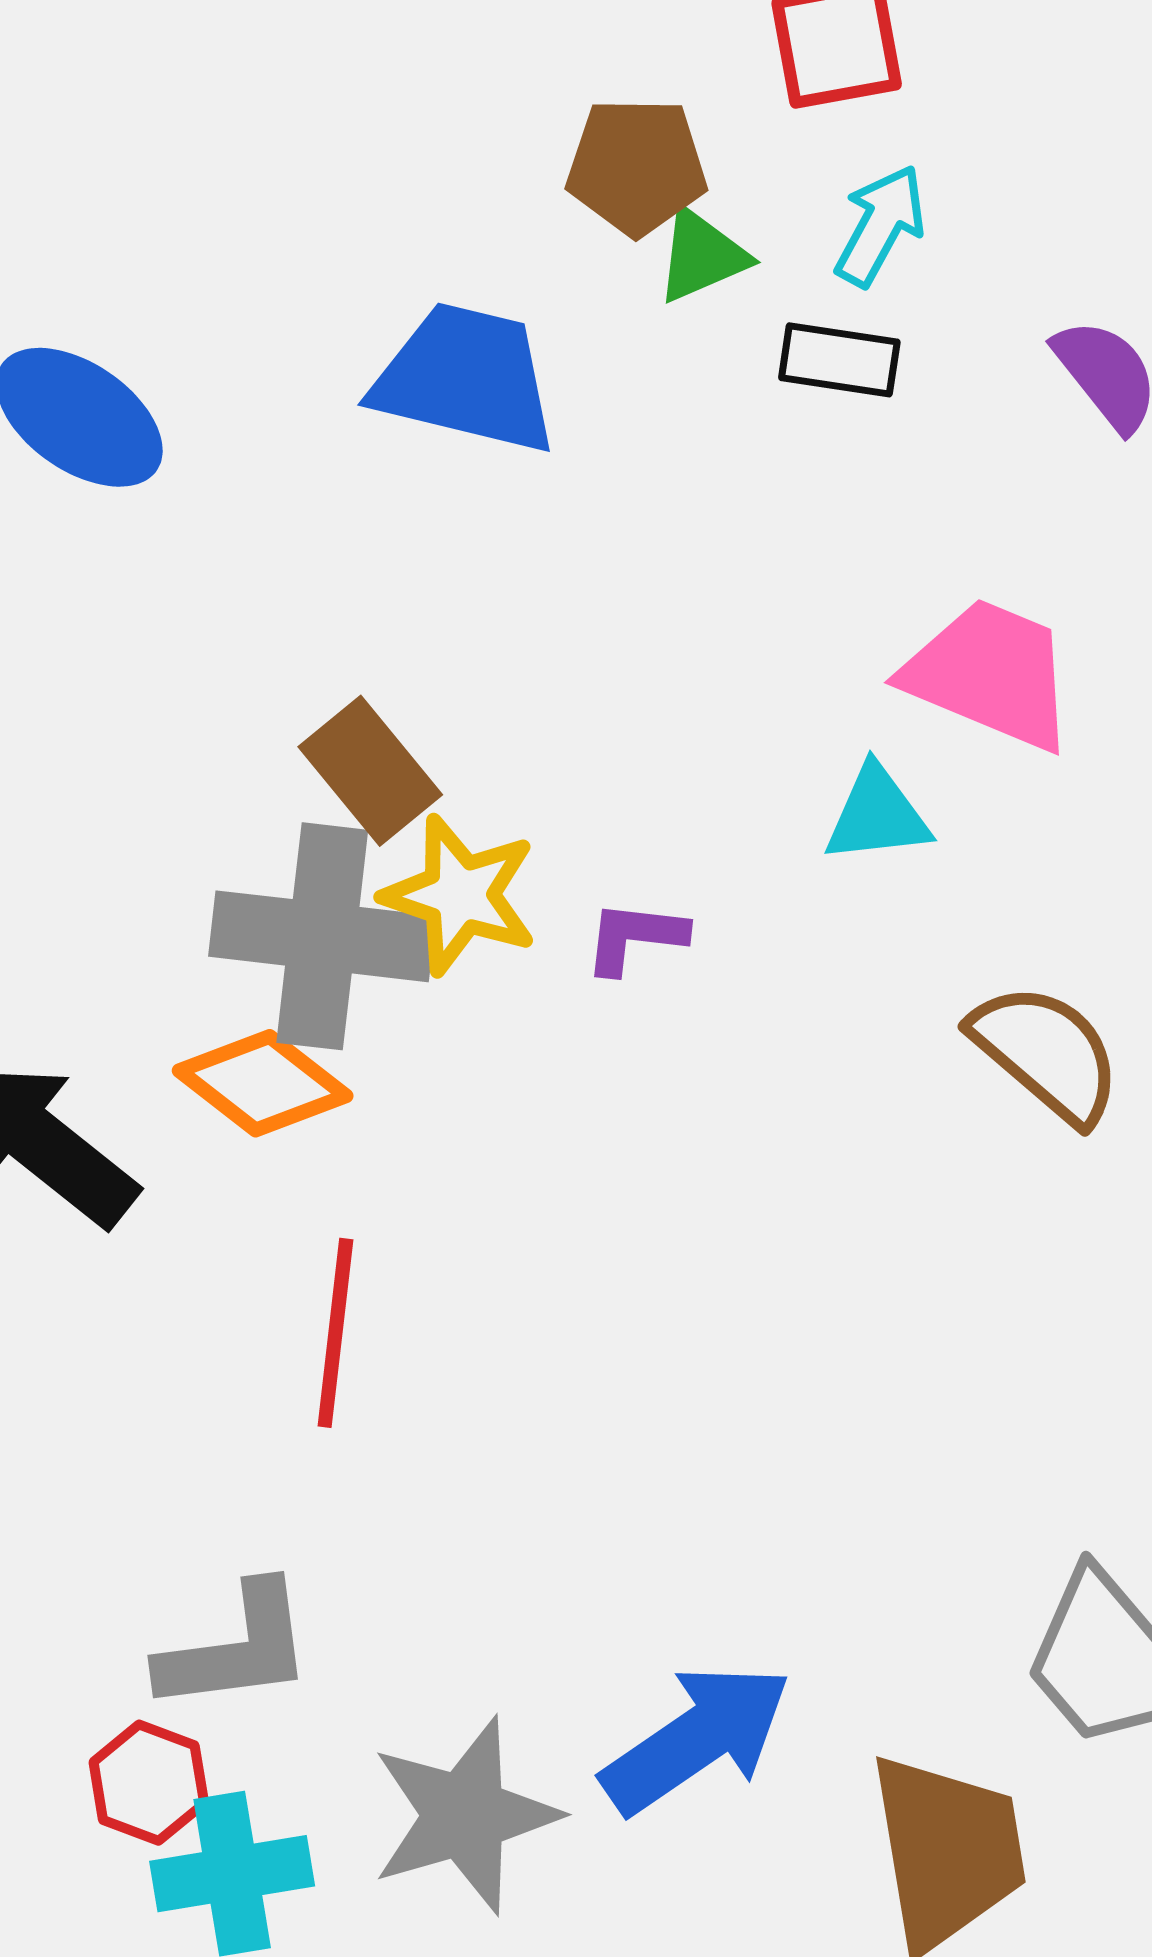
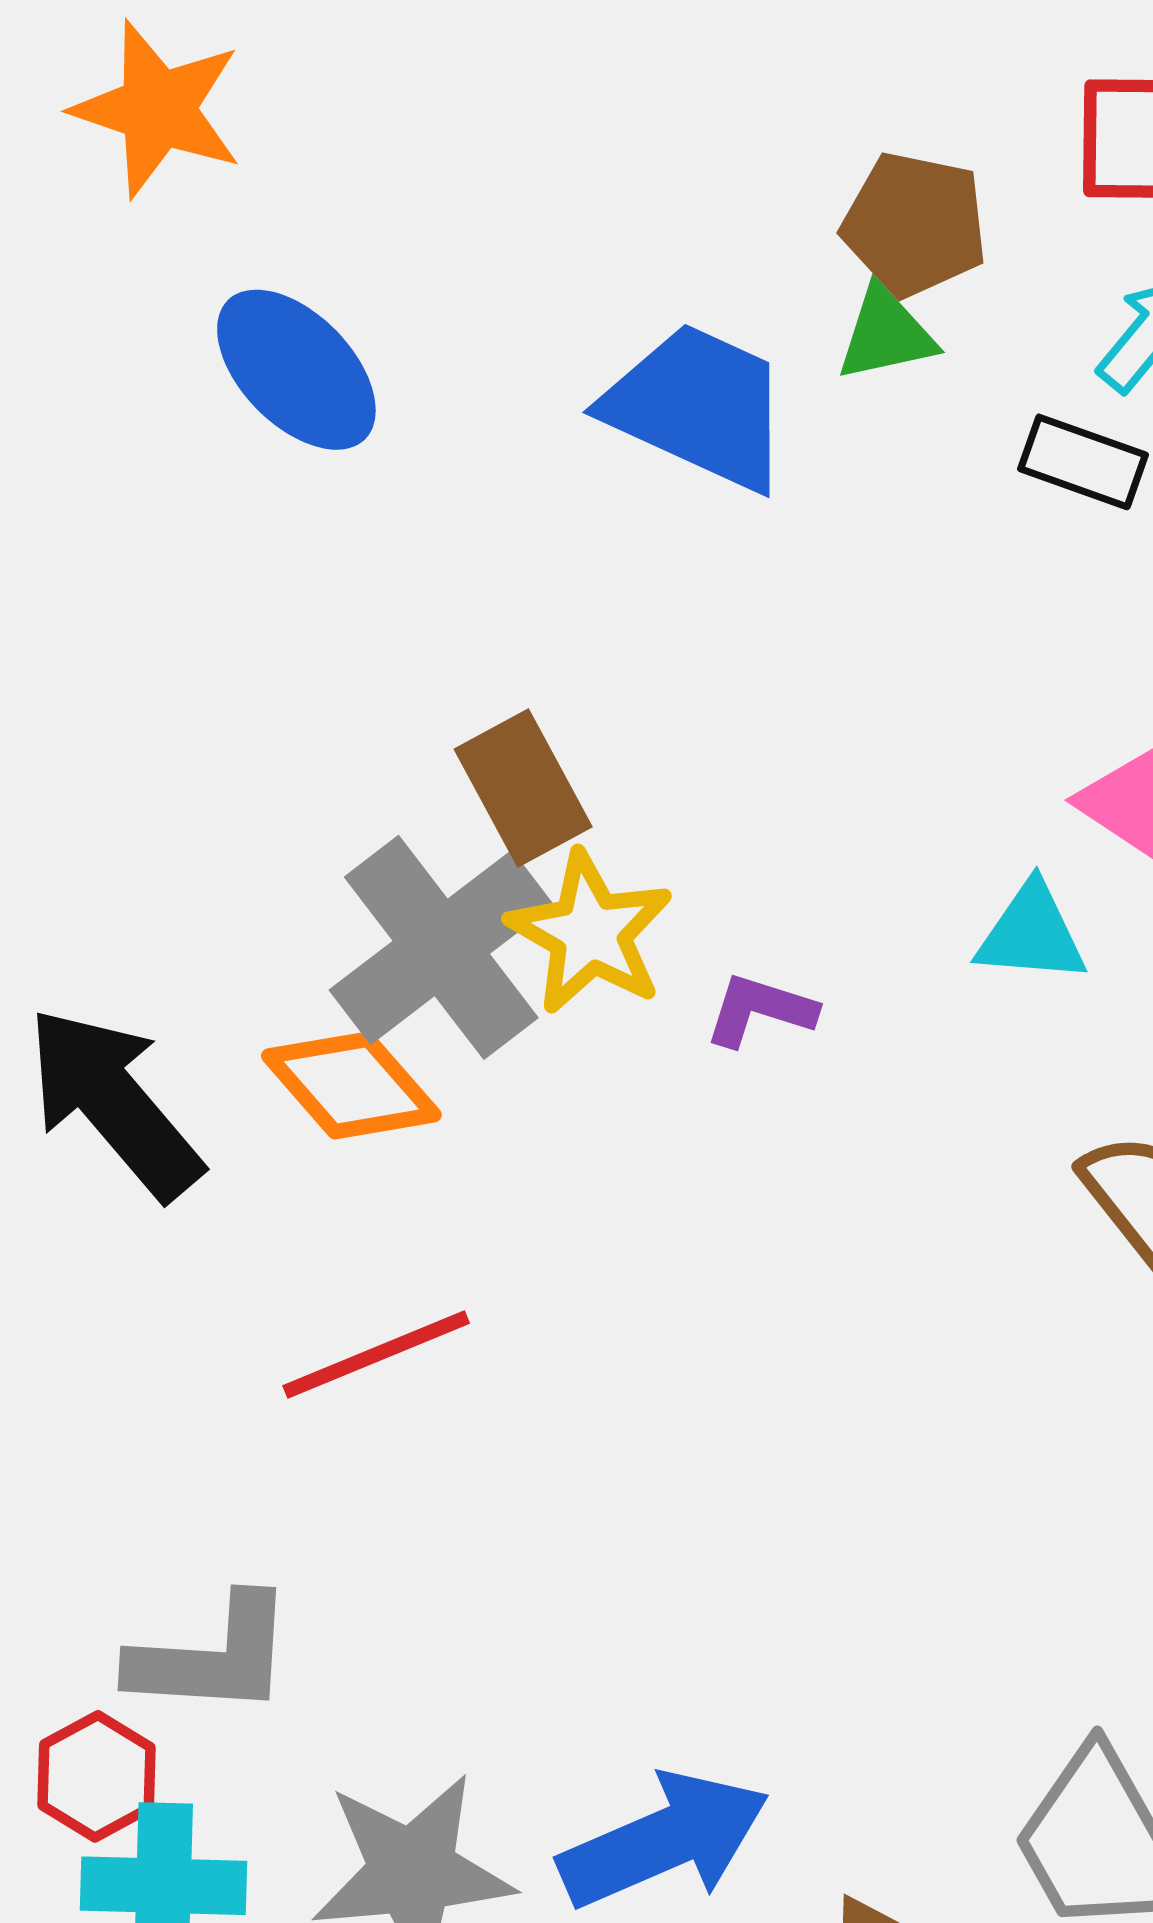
green triangle: (702, 256) -> (886, 334), moved
gray cross: (322, 936) -> (441, 947), turned 35
red line: (335, 1333) -> (376, 1355), turned 50

